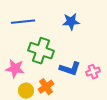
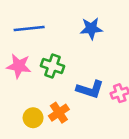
green cross: (41, 51) -> (52, 66), size x0.7
pink star: (15, 69) -> (19, 66), moved

